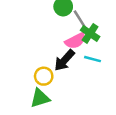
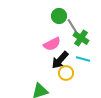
pink semicircle: (75, 41) -> (52, 44), moved
yellow circle: (44, 76) -> (66, 73), moved

